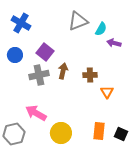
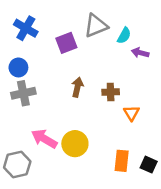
purple square: (45, 52) -> (66, 43), moved, turned 30
gray cross: (39, 75) -> (23, 93), moved
yellow circle: (61, 133) -> (75, 144), moved

